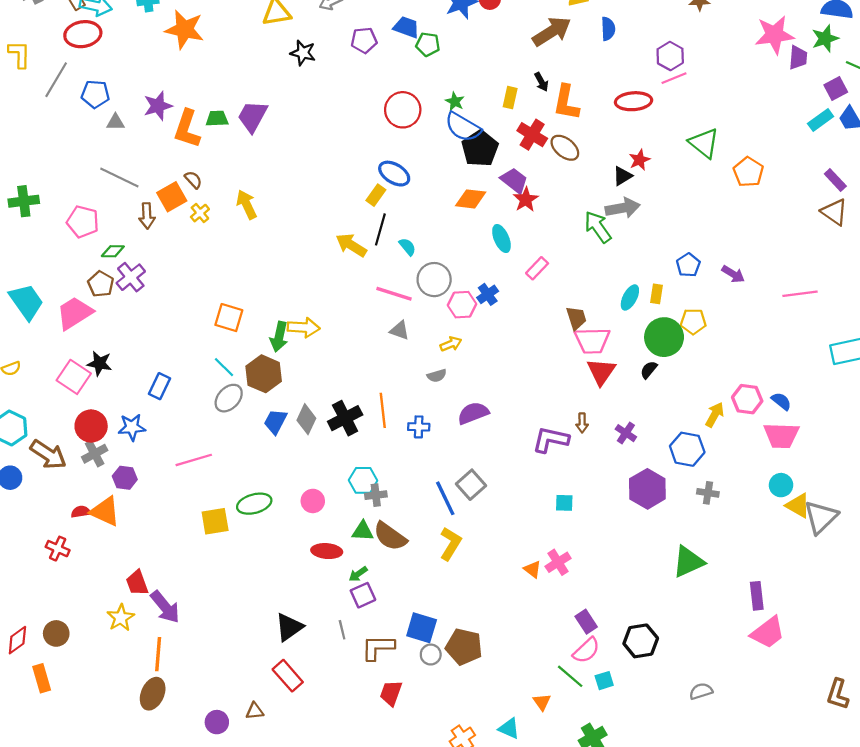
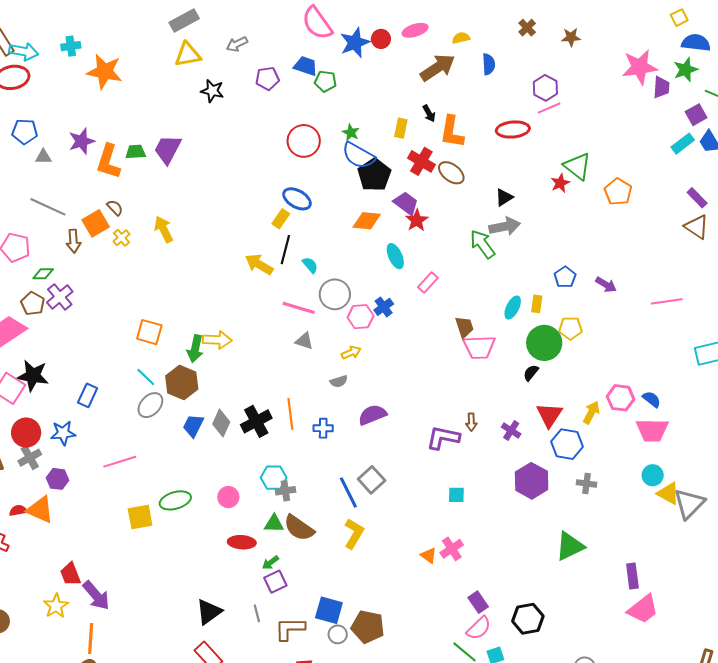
red star: (640, 160) -> (560, 183), moved
black star: (100, 363) -> (33, 376), size x1.4
red triangle: (601, 372) -> (549, 415), moved

